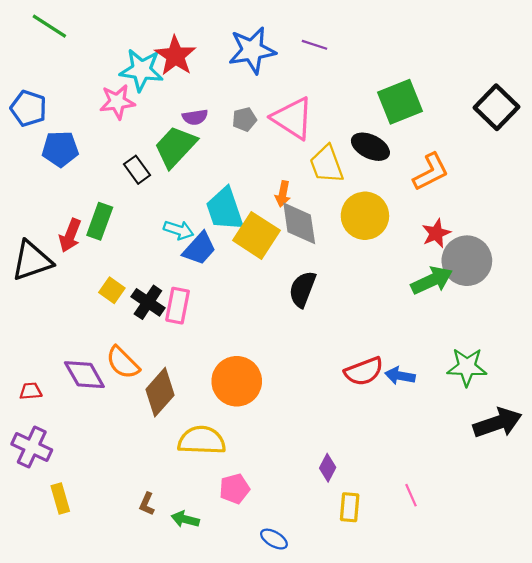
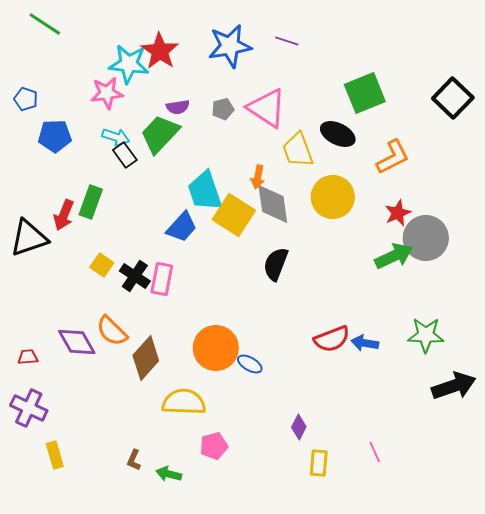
blue pentagon: (28, 108) -> (26, 99), size x0.7
cyan arrow: (179, 230) -> (116, 137), moved
blue ellipse: (274, 539) -> (250, 364), moved

